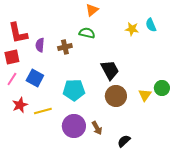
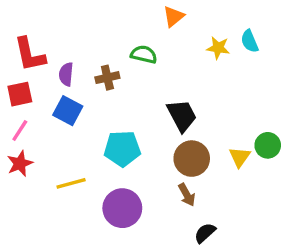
orange triangle: (92, 10) -> (174, 16), moved
blue square: (35, 78) -> (68, 111), moved
red star: (20, 105) -> (20, 164), moved
brown arrow: (97, 128) -> (187, 195), moved

